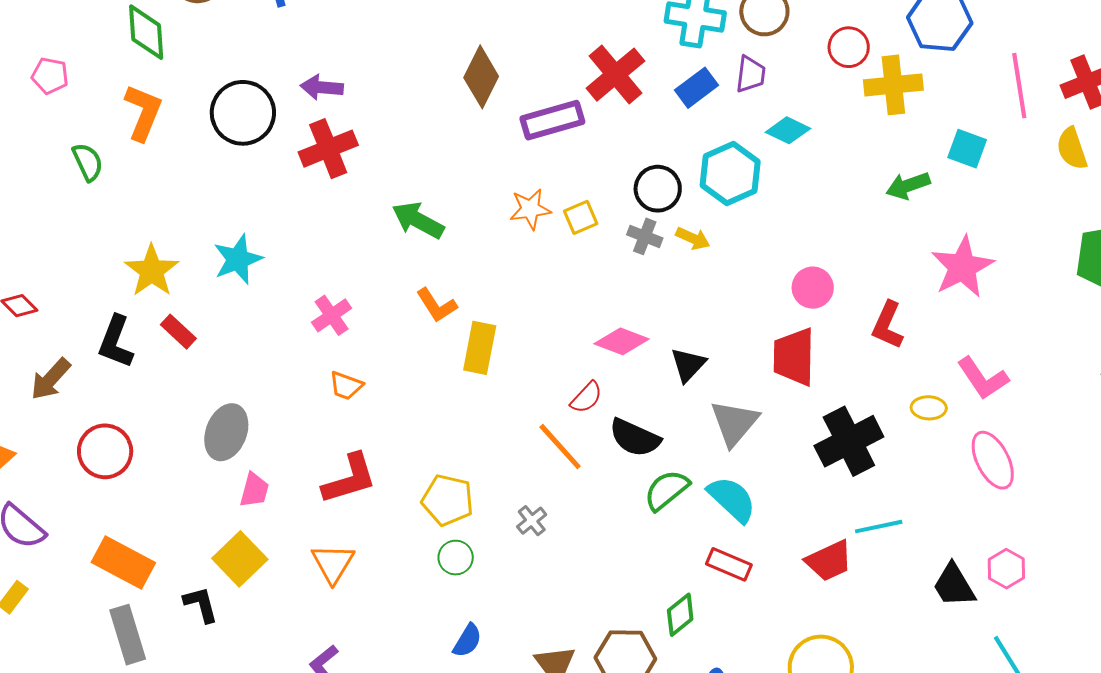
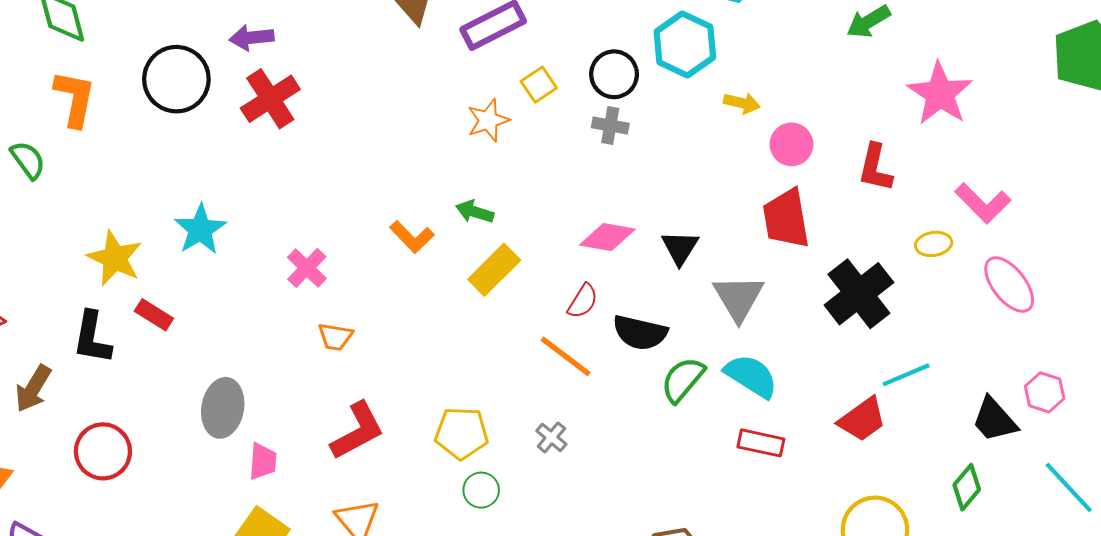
yellow square: (581, 217) -> (539, 85), moved
green arrow: (418, 220) -> (475, 212), moved, size x0.7
yellow arrow: (693, 238) -> (742, 103), moved
yellow rectangle: (480, 348) -> (494, 270), moved, turned 45
green diamond: (680, 615) -> (967, 487), moved

